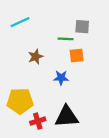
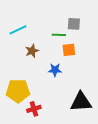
cyan line: (20, 22) -> (18, 30), moved
black triangle: (67, 117) -> (81, 102), moved

